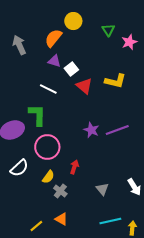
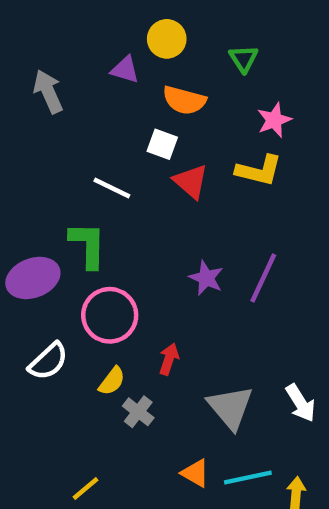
orange semicircle: (53, 38) -> (184, 100), moved, turned -114
pink star: (129, 42) -> (274, 120), moved
purple triangle: (54, 61) -> (125, 70), moved
white square: (71, 69) -> (162, 144), turned -32
purple line: (117, 130) -> (263, 278), turned -45
gray triangle: (102, 189) -> (230, 407), size x1.6
orange triangle: (61, 219) -> (195, 473), moved

